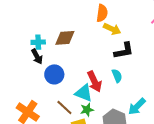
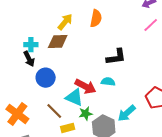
yellow arrow: (112, 29) -> (65, 22), moved, turned -78
cyan semicircle: (117, 76) -> (108, 82), turned -64
red arrow: (94, 82) -> (85, 86), turned -40
green star: (87, 110) -> (86, 113), moved

